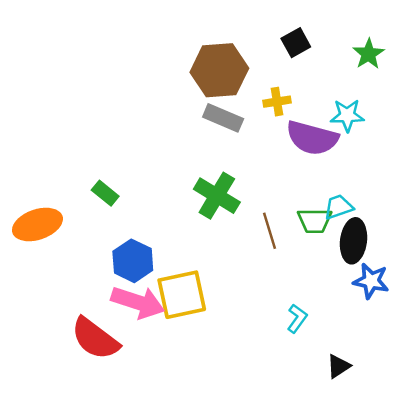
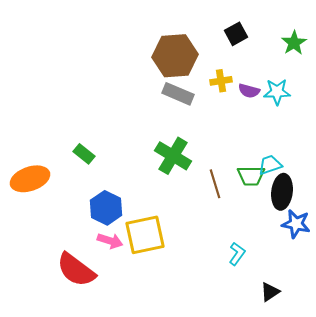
purple semicircle: (312, 138) -> (249, 91), moved, size x0.5
pink arrow: (138, 302) -> (110, 241), size x0.6

